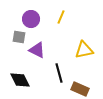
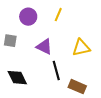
gray square: (19, 37) -> (10, 41), moved
purple triangle: (37, 50) -> (44, 47), moved

